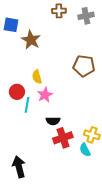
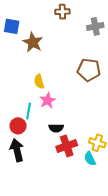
gray cross: (86, 16) -> (95, 26), moved
red circle: (17, 92) -> (18, 126), moved
black arrow: (19, 167) -> (17, 150), moved

